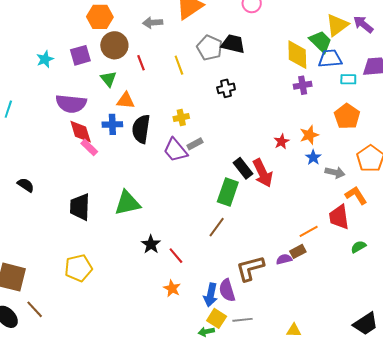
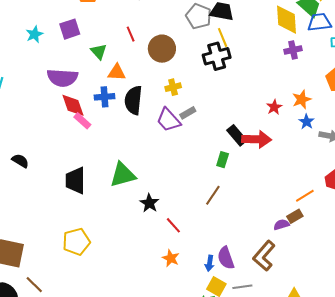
brown circle: (114, 45) -> (162, 49), moved
yellow line: (179, 65) -> (223, 38), moved
black cross: (226, 88) -> (217, 56), size x1.5
red arrow: (263, 173) -> (257, 139), turned -60
green rectangle: (228, 192) -> (223, 160), size x0.6
black star: (151, 244) -> (149, 203), moved
brown L-shape: (250, 268) -> (264, 256), moved, turned -32
blue arrow: (211, 295) -> (210, 263), size x0.7

